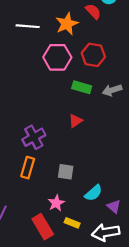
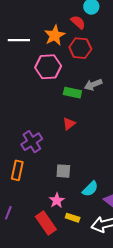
red hexagon: (93, 55) -> (80, 48), moved
gray arrow: (112, 90) -> (93, 85), moved
orange rectangle: (28, 168) -> (17, 170), moved

